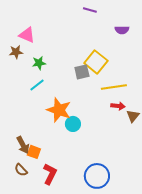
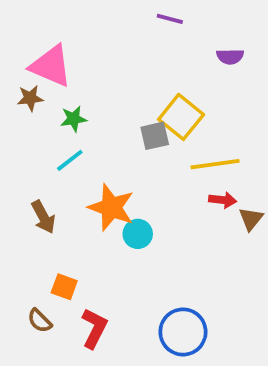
pink triangle: (27, 35) -> (51, 66), size x1.4
brown arrow: (23, 145) -> (43, 217), moved

